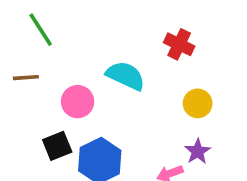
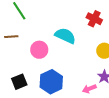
black square: (57, 146) -> (19, 82), moved

